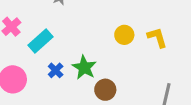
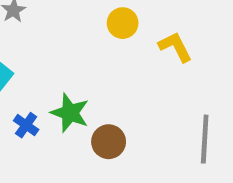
yellow circle: (124, 35) -> (123, 23), moved

